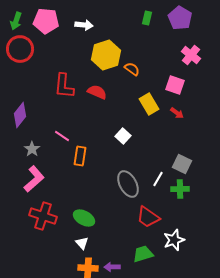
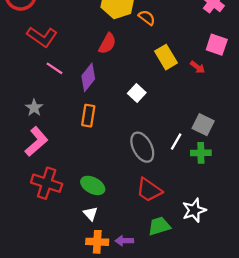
pink square: (175, 85) -> (217, 45), moved
red L-shape: (64, 86) -> (42, 37), moved, turned -60
red semicircle: (97, 92) -> (107, 44), turned 96
purple diamond: (20, 115) -> (88, 77), moved
pink line: (62, 136) -> (54, 68), moved
red trapezoid: (148, 217) -> (149, 190), moved

